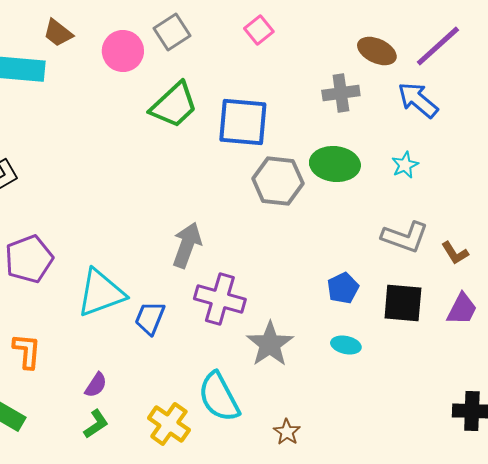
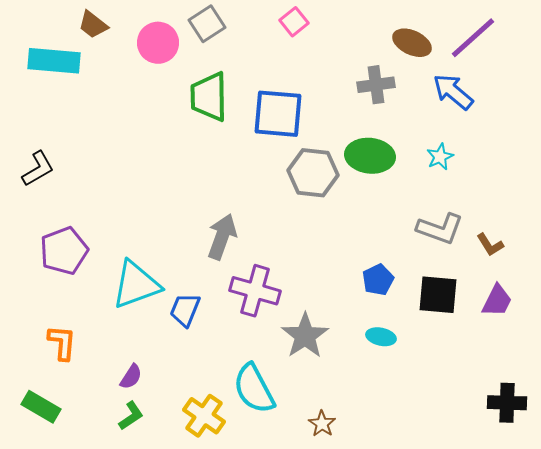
green trapezoid: (174, 105) -> (209, 97), turned 132

